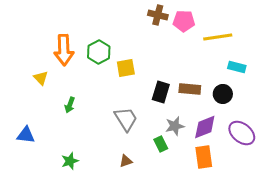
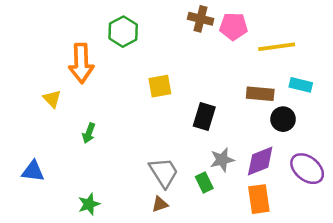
green hexagon: (99, 52) -> (123, 32), moved
brown rectangle: (190, 89) -> (260, 94), moved
gray trapezoid: (126, 119) -> (164, 172), moved

